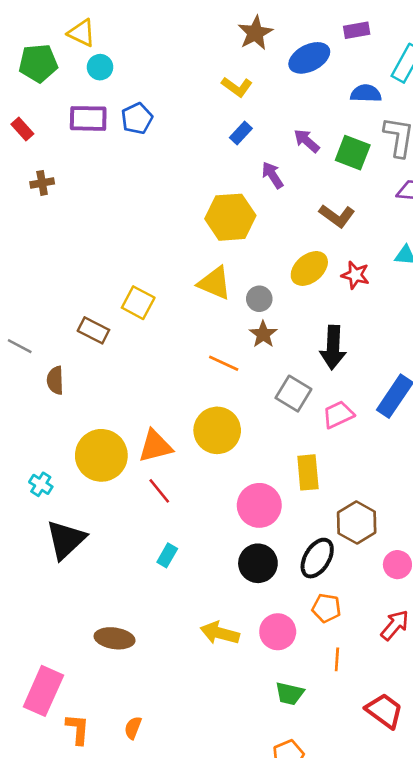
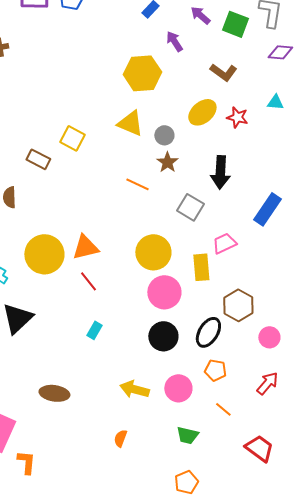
pink trapezoid: (338, 415) -> (224, 243), moved
yellow circle: (217, 430) -> (153, 252), moved
orange line: (337, 659) -> (223, 409), turned -54
orange semicircle: (133, 728) -> (120, 438), moved

